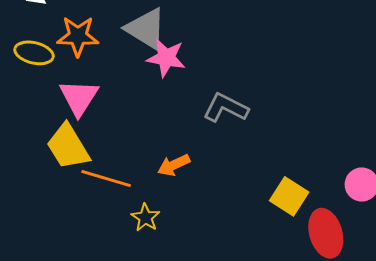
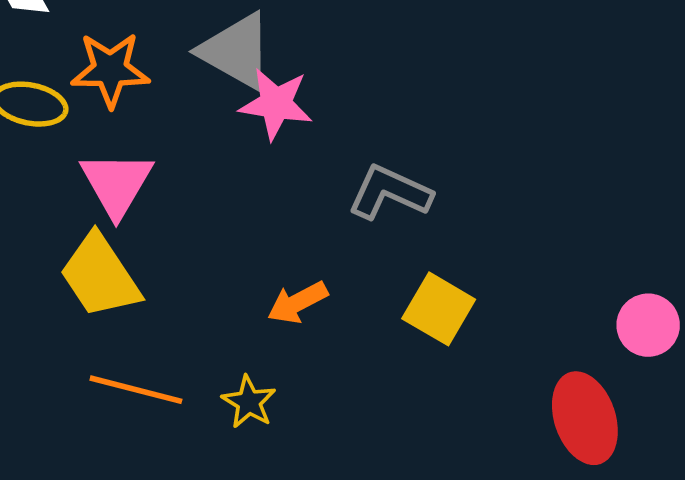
orange line: (106, 179) -> (136, 390), moved
yellow square: (289, 196) -> (439, 309), moved

